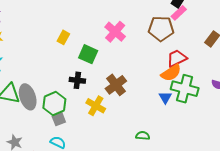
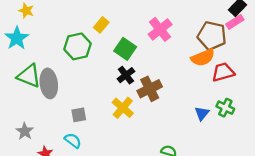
orange semicircle: (171, 73) -> (203, 58), moved
black cross: (77, 80) -> (126, 75), moved, turned 35
green cross: (185, 89) -> (225, 108), size x0.6
green hexagon: (54, 103) -> (77, 46), moved

